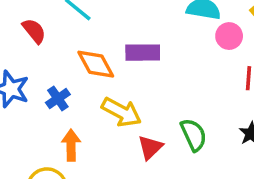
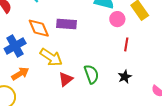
blue cross: (58, 98) -> (15, 46), size x1.5
orange arrow: (71, 145) -> (20, 74), turned 54

